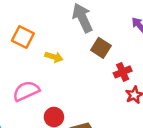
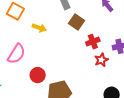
pink semicircle: (26, 91) -> (16, 54), turned 145

